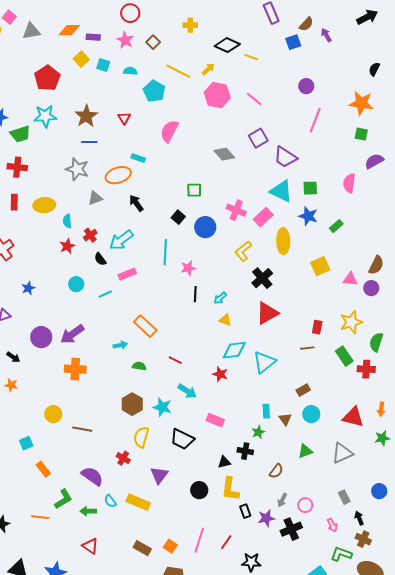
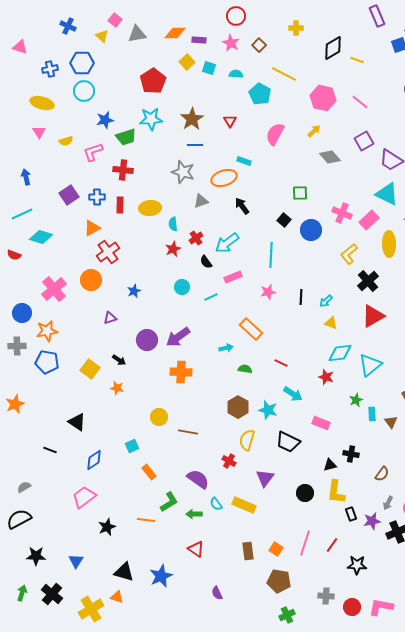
black diamond: (227, 45) -> (333, 48), turned -55
yellow arrow: (208, 69) -> (314, 131), moved
pink star: (188, 268) -> (268, 292), moved
green star: (258, 432) -> (356, 400), moved
brown rectangle: (142, 548) -> (248, 551), turned 54

